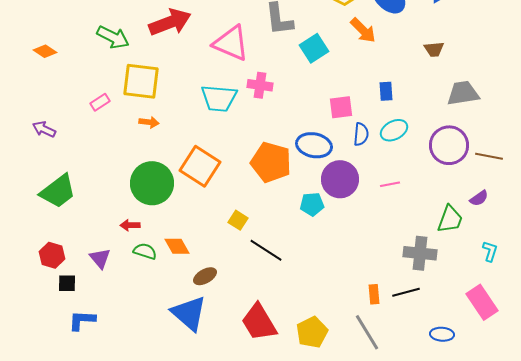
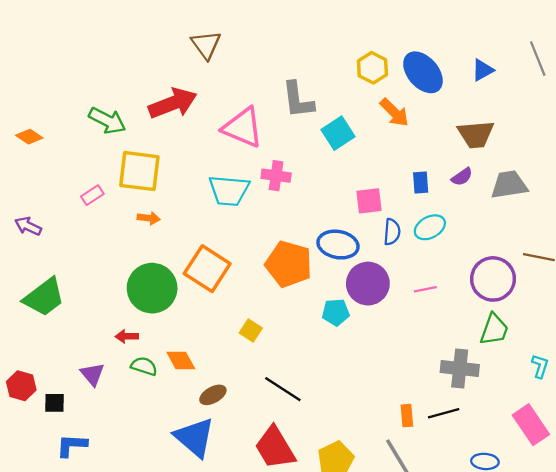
brown trapezoid: (434, 49) -> (476, 134), size x1.6
purple circle: (449, 145) -> (493, 279), moved
purple semicircle: (479, 198) -> (462, 177), moved
black line: (266, 250) -> (283, 389), moved
red hexagon: (52, 255) -> (21, 386), moved

